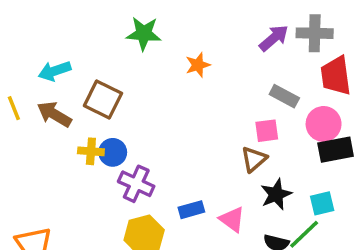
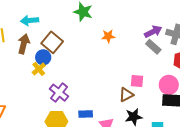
gray rectangle: (284, 96) -> (153, 47), moved
brown arrow: (54, 114) -> (24, 44), turned 60
yellow cross: (91, 151) -> (39, 69), turned 32
blue circle: (113, 152) -> (43, 57), moved

